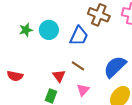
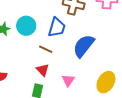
brown line: (78, 66) -> (46, 49), moved
blue semicircle: (115, 67) -> (84, 46), moved

